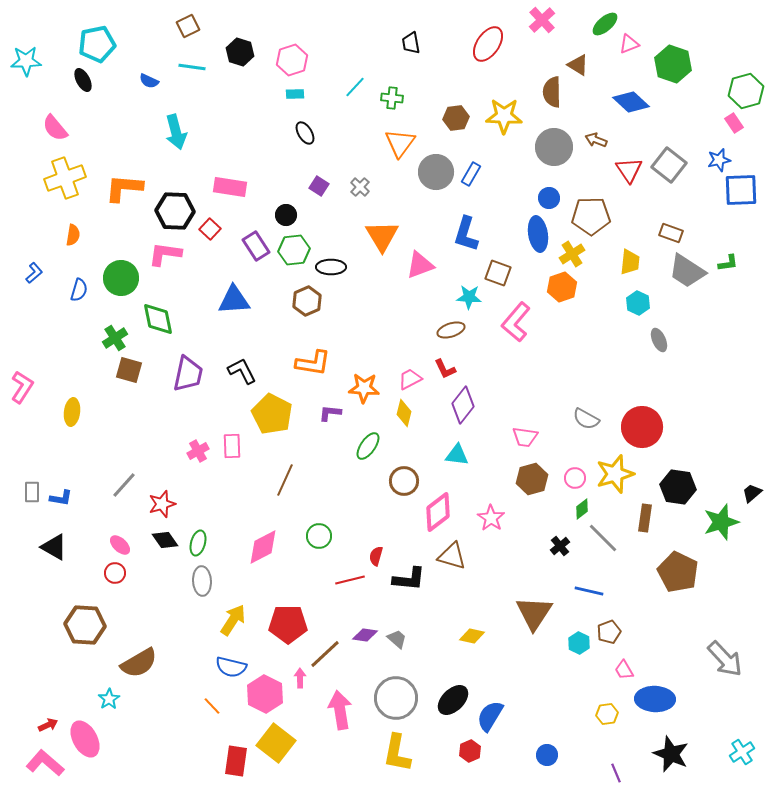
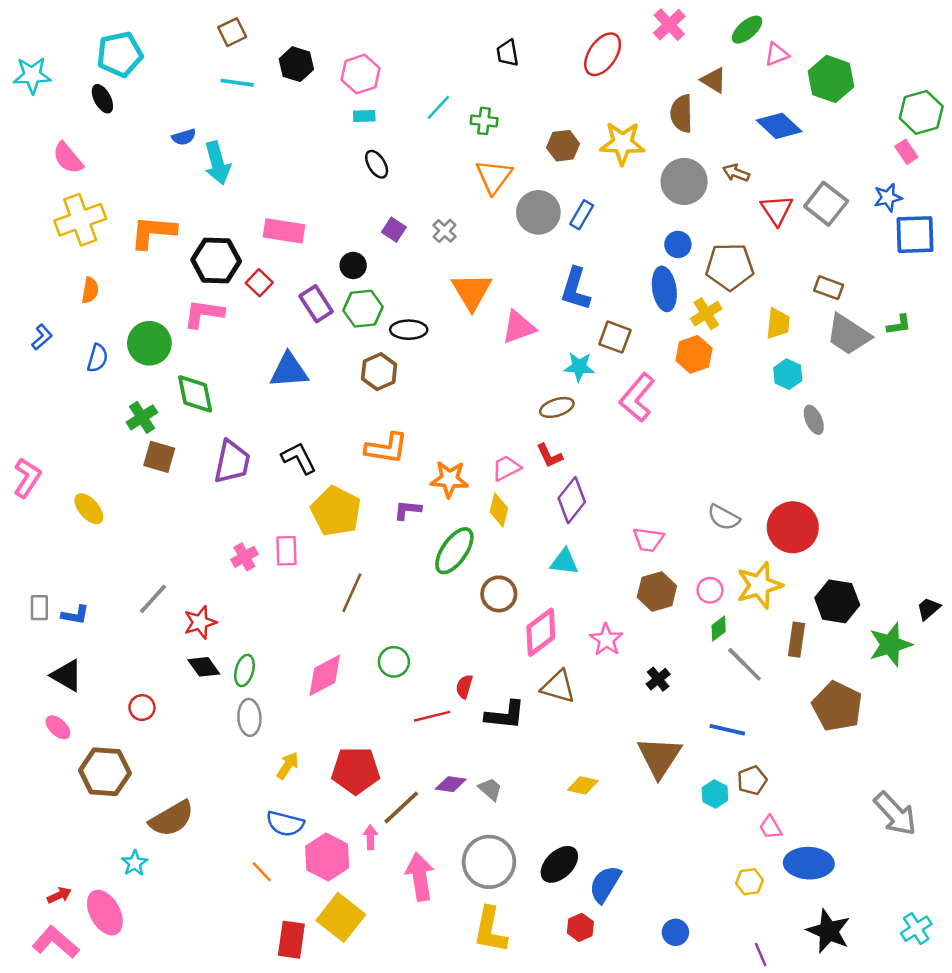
blue semicircle: (149, 81) -> (184, 137), moved, turned -42
yellow ellipse: (72, 412) -> (89, 509), turned -48
green ellipse: (368, 446) -> (454, 551), size x1.4
pink ellipse: (120, 545) -> (58, 727), moved
black cross: (560, 546) -> (658, 679), moved
yellow arrow: (233, 620) -> (288, 766), size x0.7

